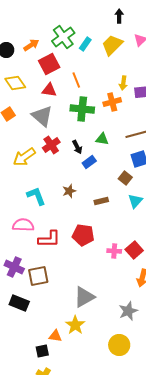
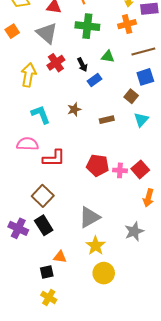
orange cross: (112, 102) -> (127, 24), moved
yellow arrow: (24, 157) -> (28, 75), turned 135
red pentagon: (83, 235) -> (98, 165), moved
purple cross: (14, 267) -> (18, 228), moved
brown square: (38, 276) -> (43, 196), turned -35
black rectangle: (19, 303) -> (44, 225), moved, turned 36
yellow star: (75, 325) -> (96, 246), moved
yellow circle: (119, 345) -> (104, 273), moved

